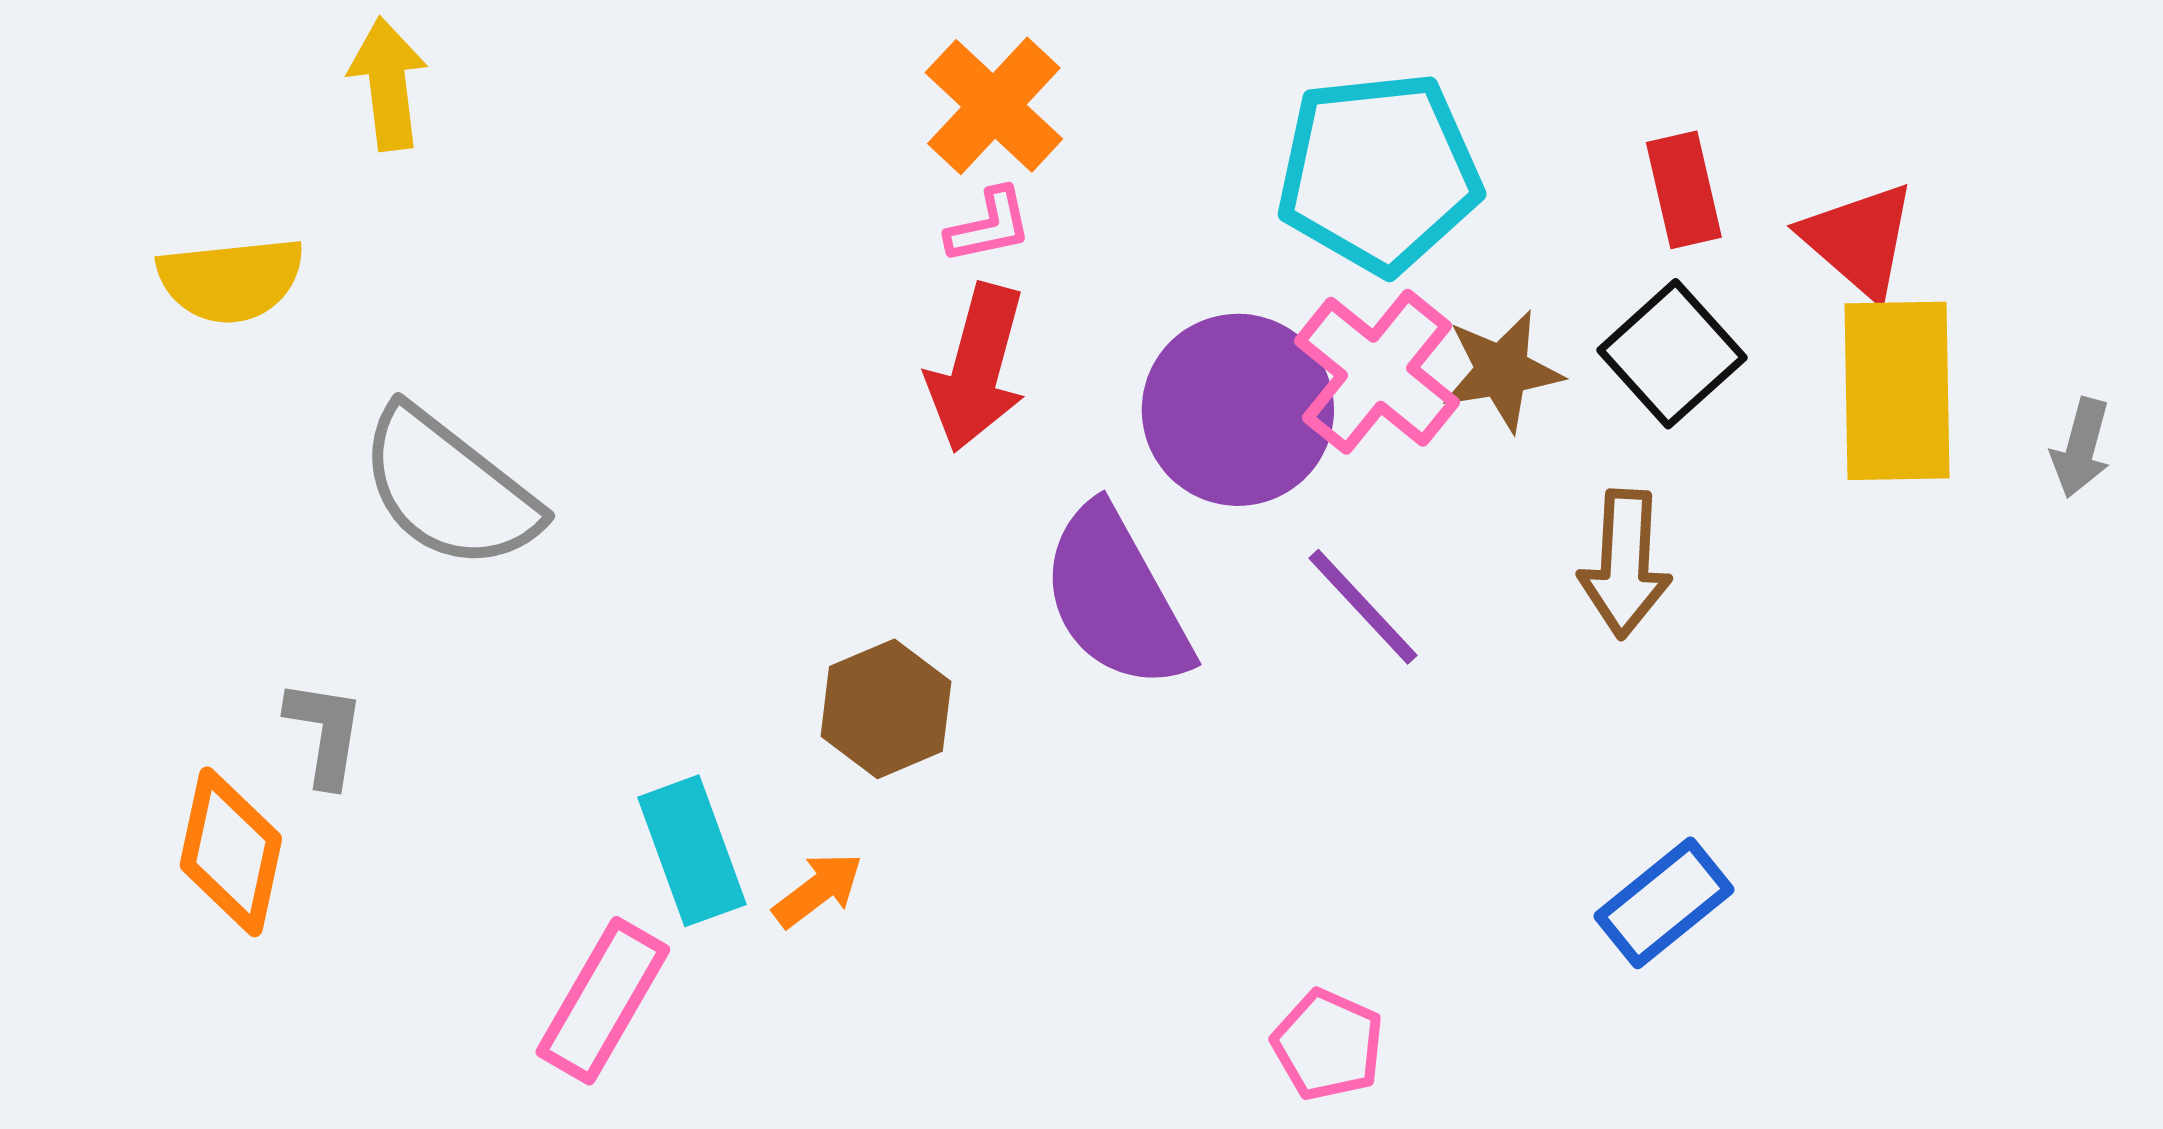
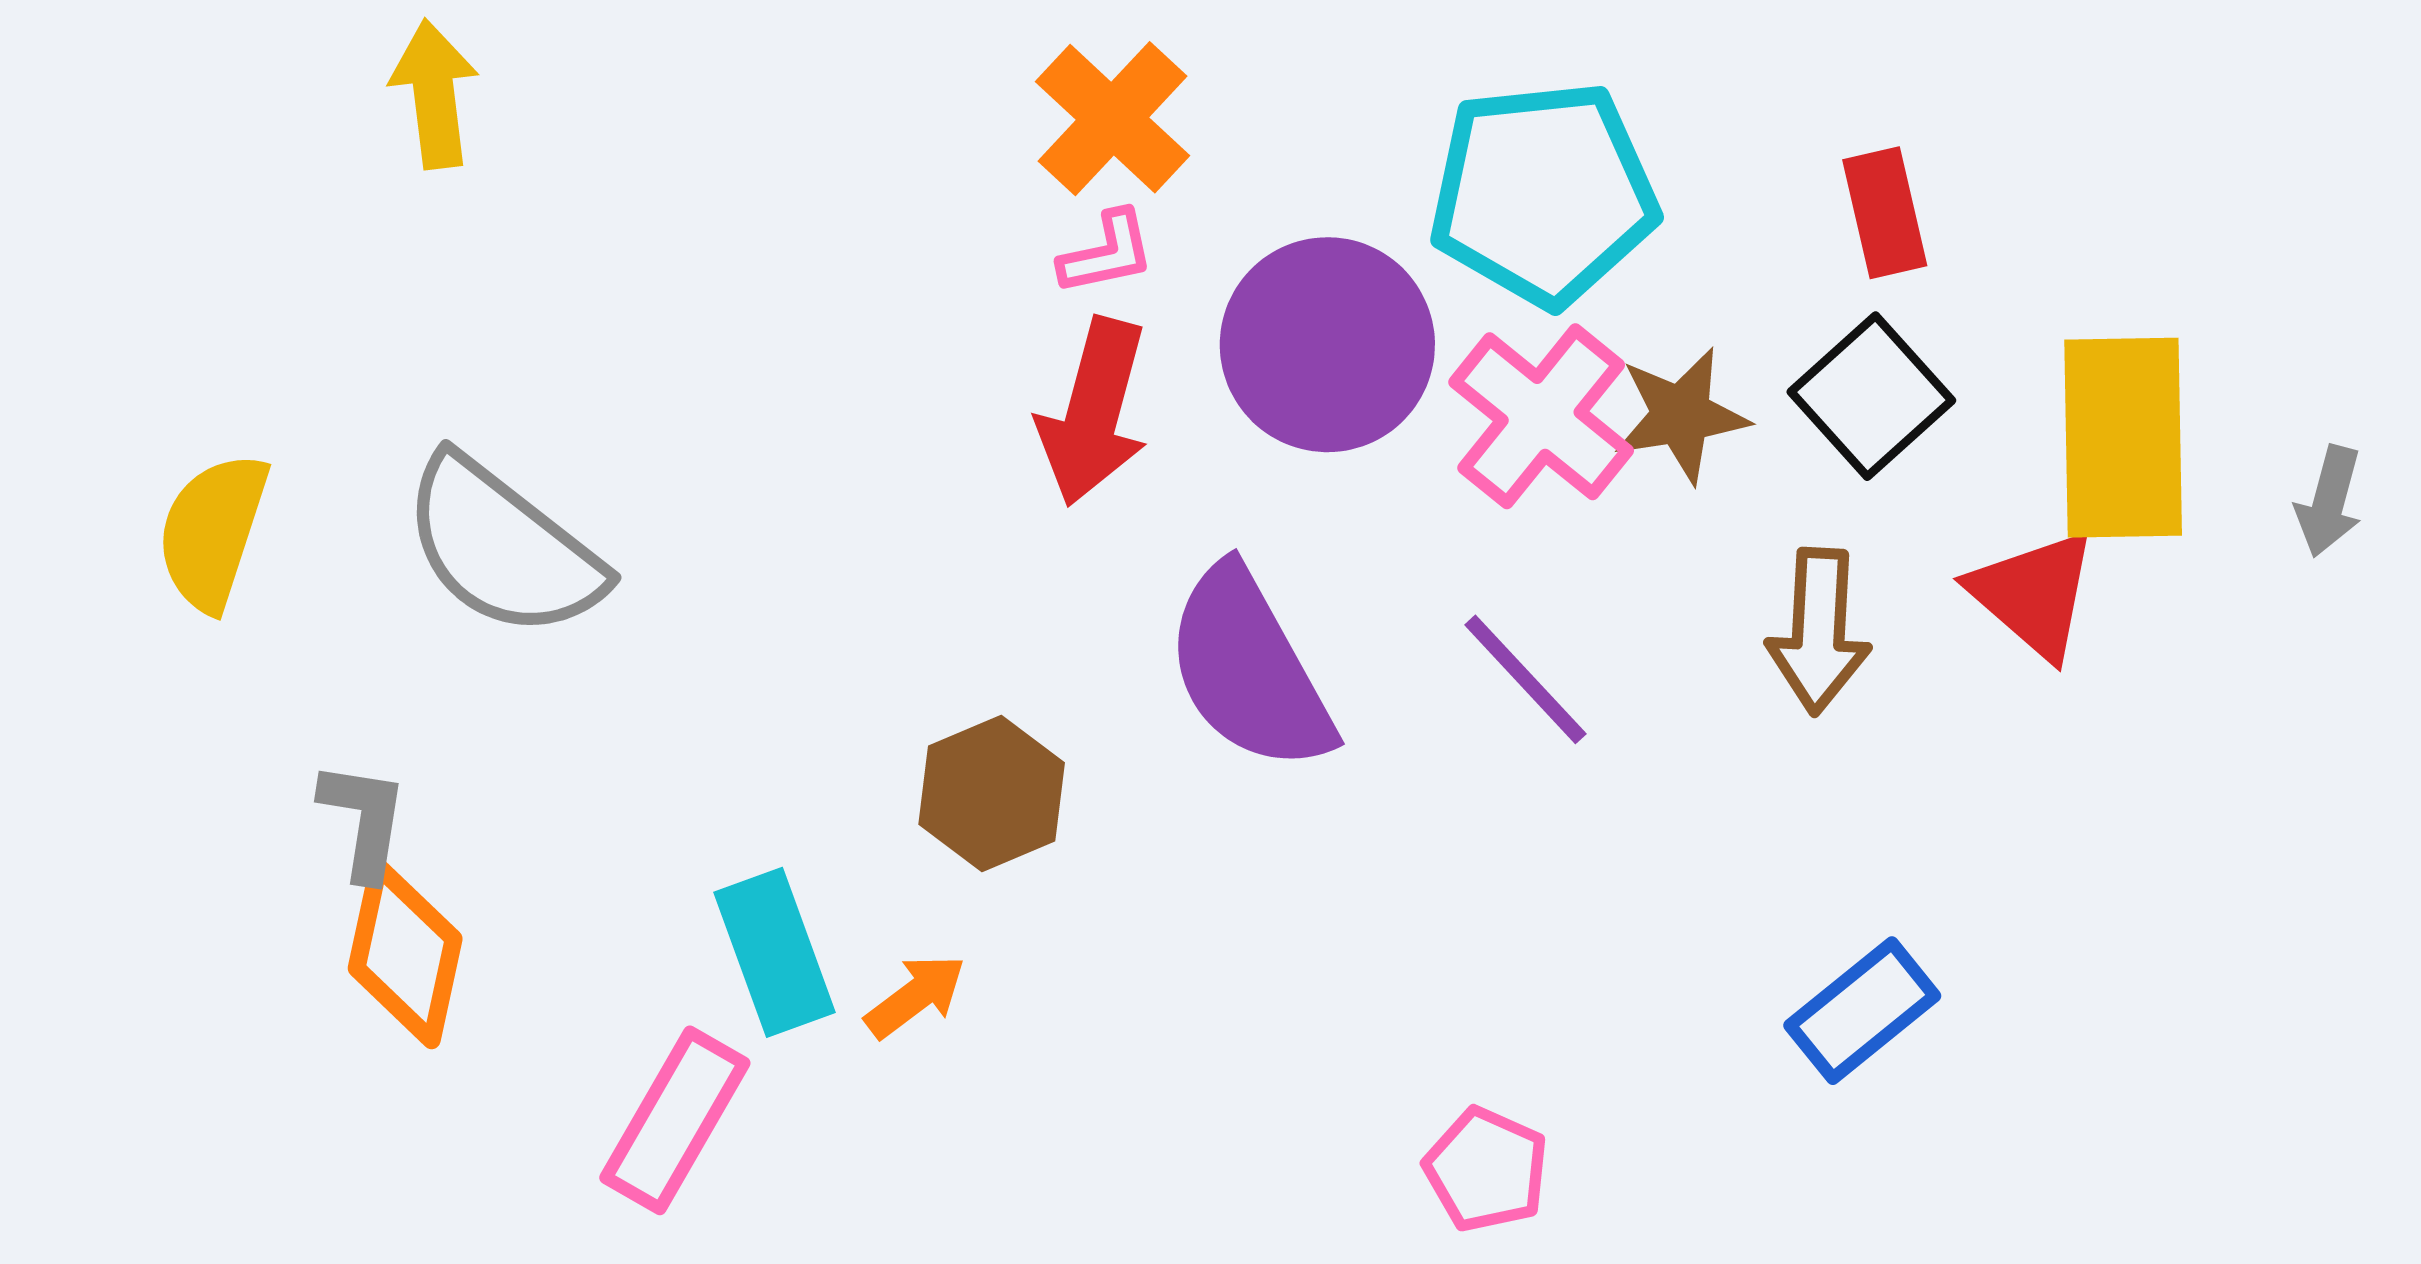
red triangle: (1859, 240) -> (2034, 594), moved
yellow semicircle: (231, 280) -> (213, 532), moved, turned 114
purple circle: (1238, 410) -> (1327, 345), moved
orange diamond: (231, 852) -> (405, 954), moved

